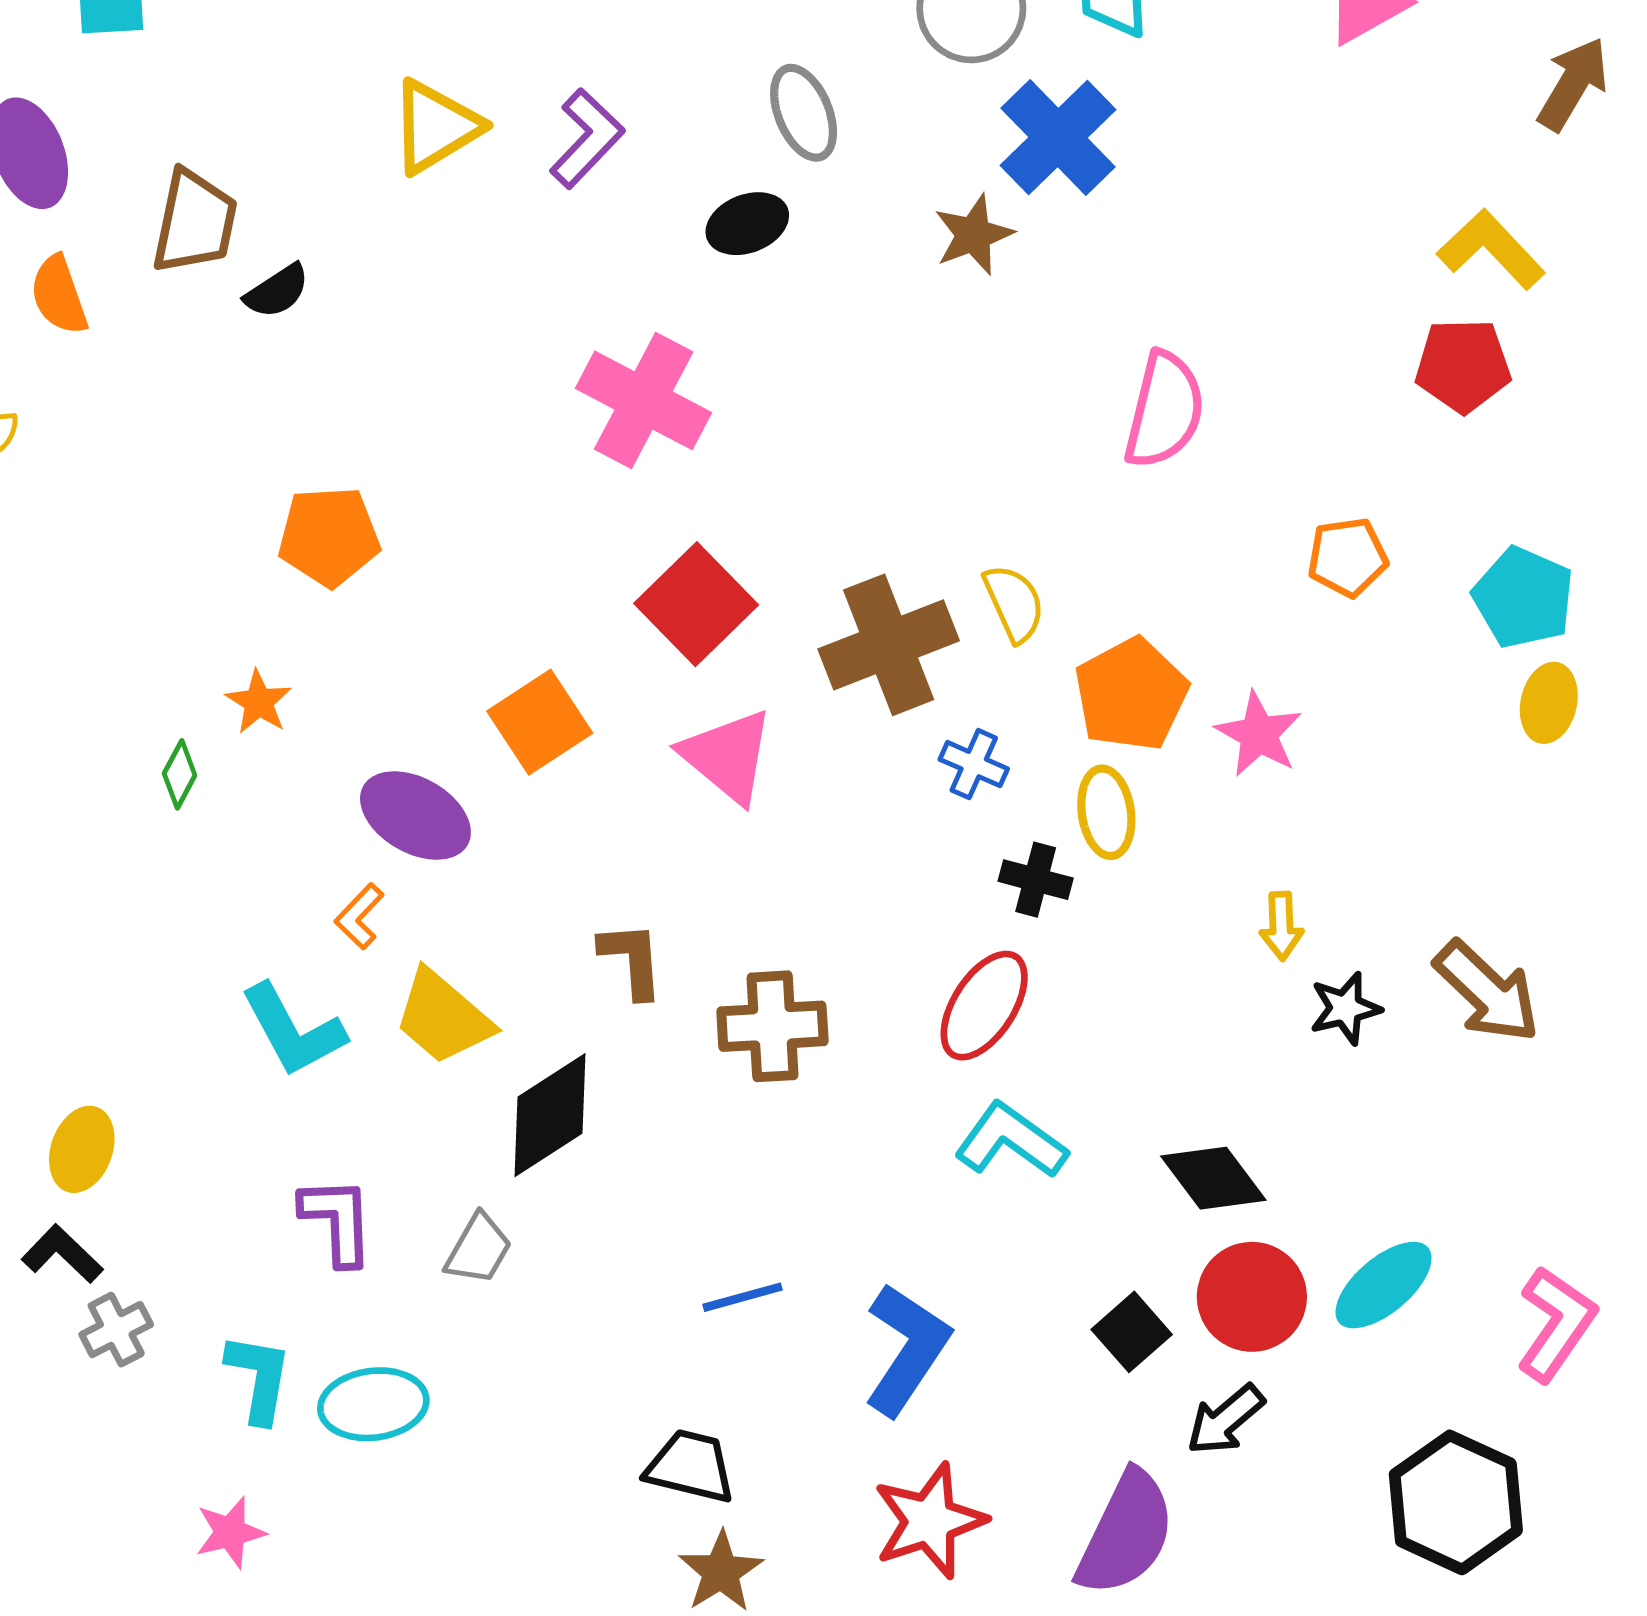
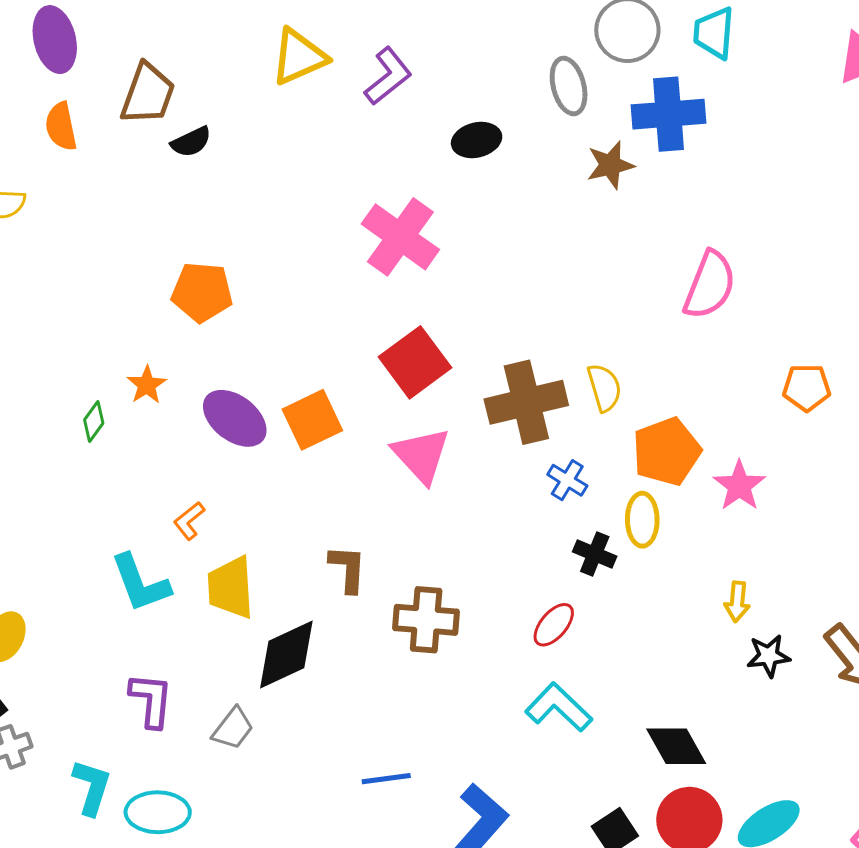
gray ellipse: (804, 113) -> (569, 86), moved
blue cross: (1058, 138) -> (668, 114), turned 32
purple ellipse: (415, 815) -> (235, 418), moved
red ellipse: (984, 1006) -> (554, 625), size x0.7
yellow trapezoid: (443, 1017) -> (231, 588), turned 38

